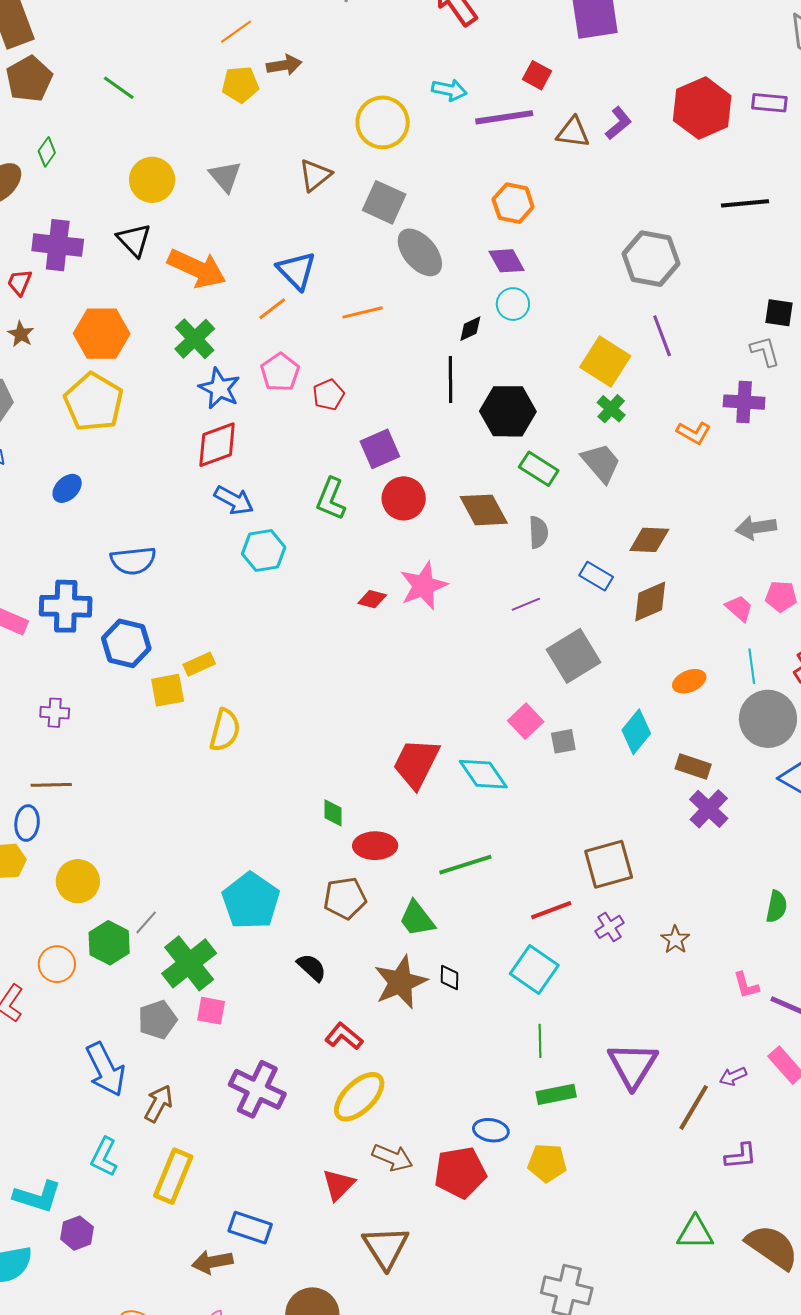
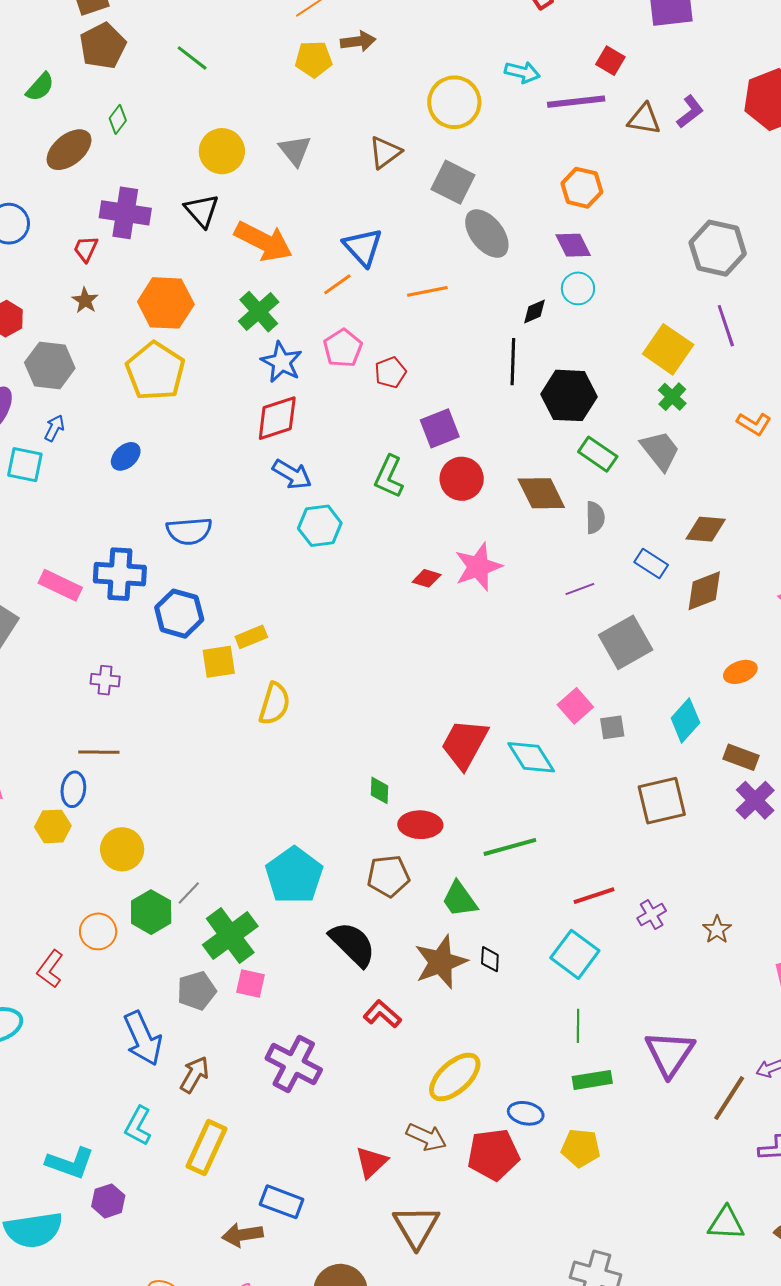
brown square: (609, 864) -> (662, 801), moved
black semicircle: (312, 967) -> (353, 944), size x1.6
yellow ellipse: (359, 1097) -> (455, 1077), moved

